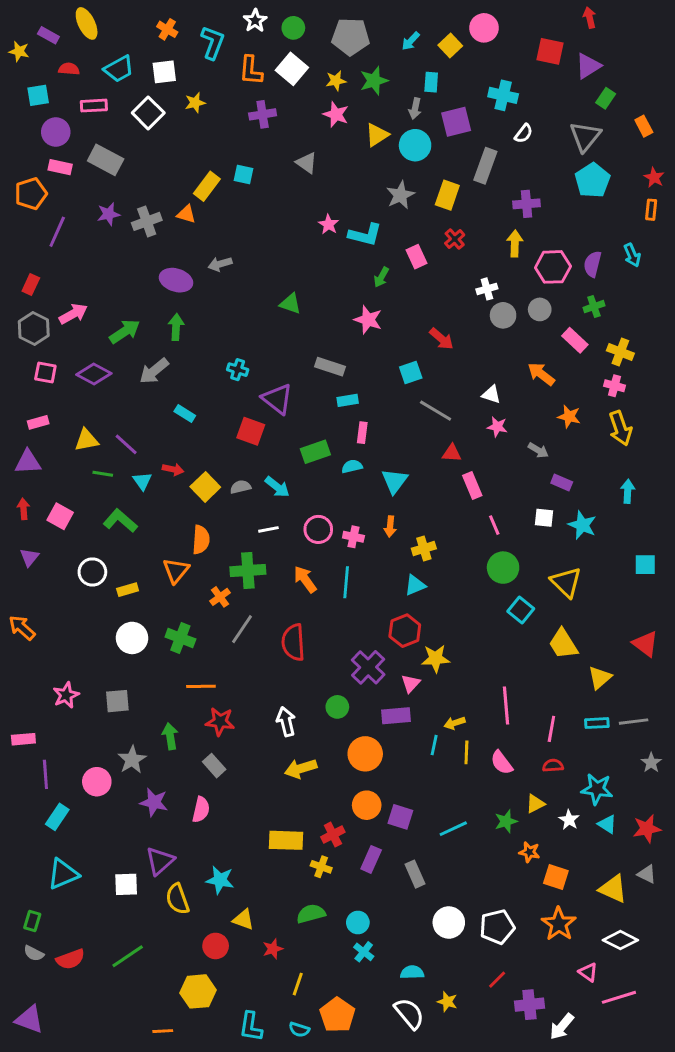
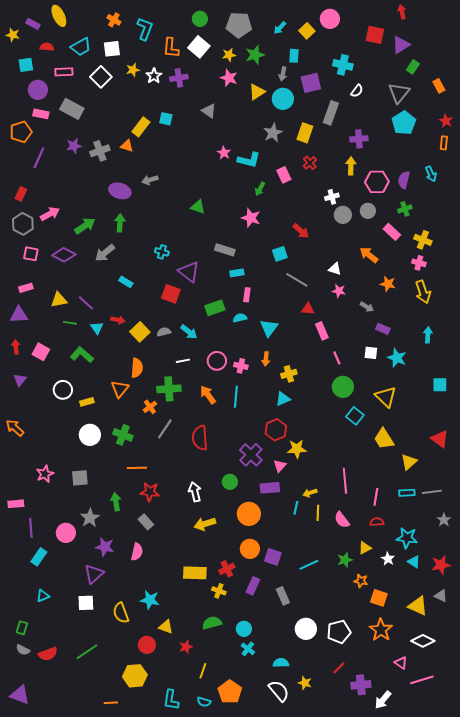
white star: (255, 21) -> (154, 76), moved
purple triangle: (160, 861) -> (94, 574), moved
cyan triangle: (63, 874) -> (43, 596), size x0.6

